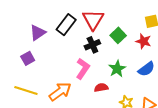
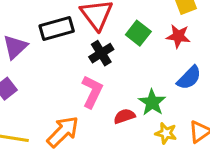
black rectangle: (66, 25) -> (57, 28), turned 45
green star: (117, 69) -> (152, 102), moved

